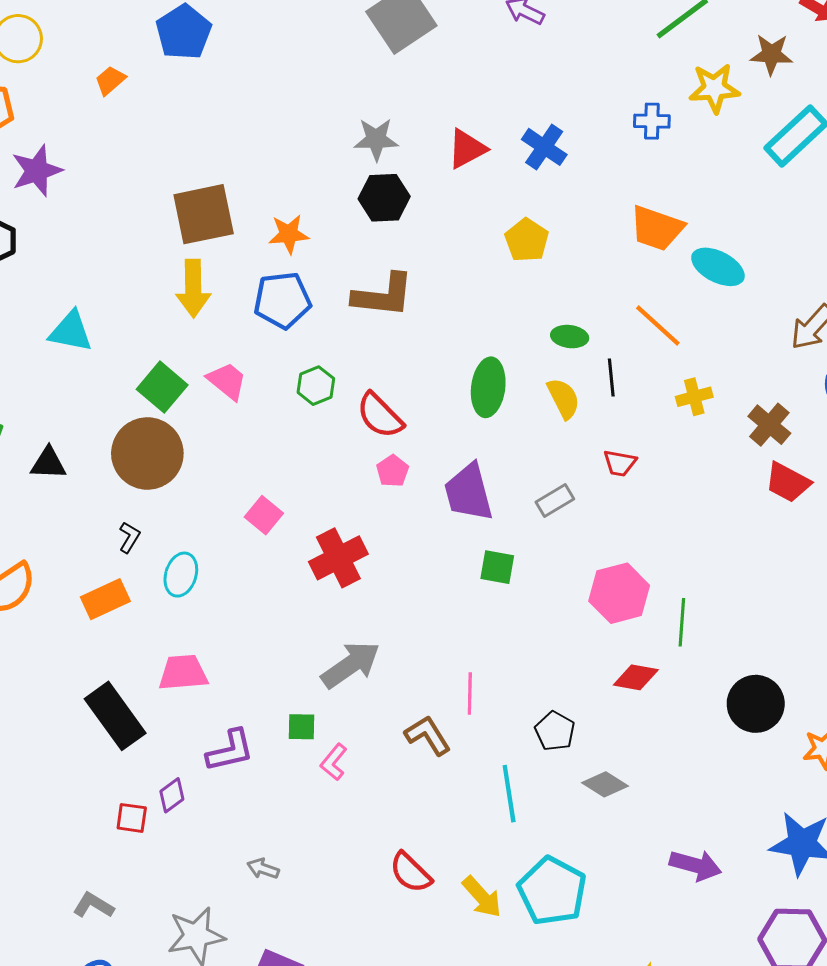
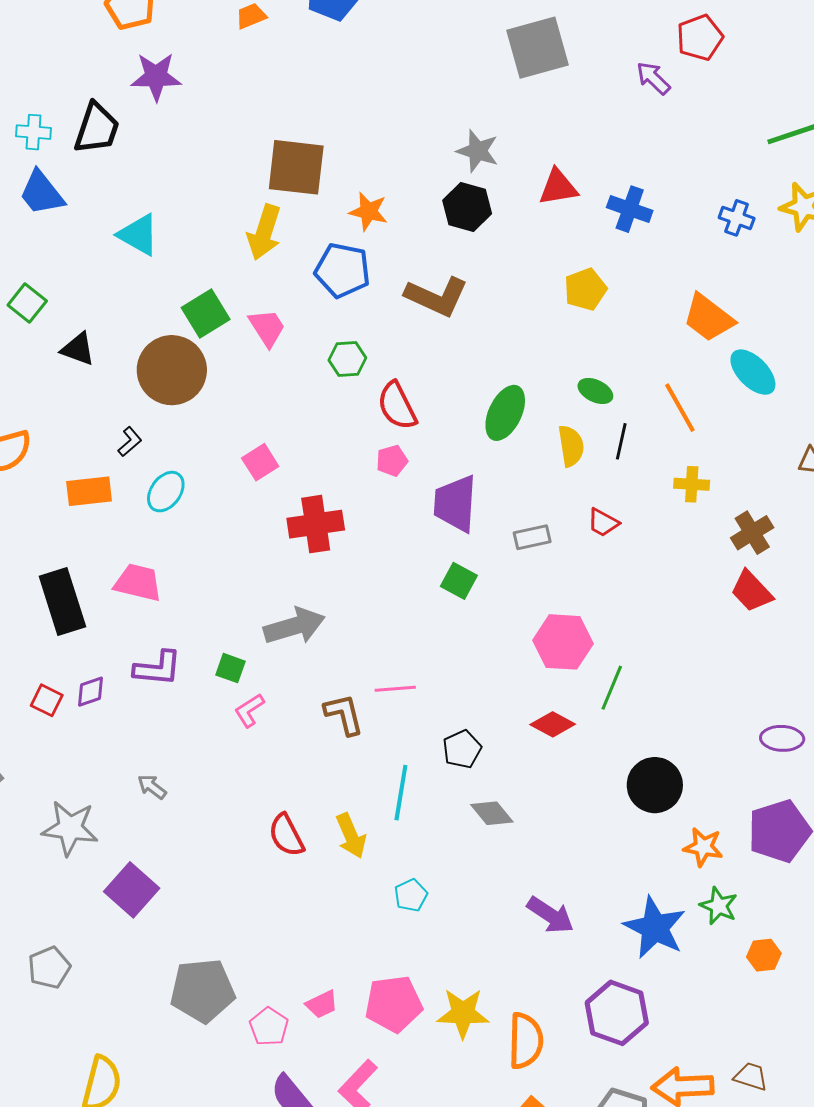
blue cross: (544, 147) -> (630, 209), turned -33
pink line: (470, 693) -> (395, 689), turned 66
cyan pentagon: (552, 891) -> (411, 895), size x0.5
yellow arrow: (482, 897) -> (351, 836), moved

